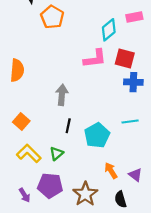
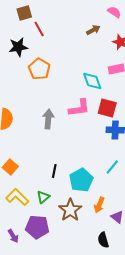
cyan diamond: (109, 30) -> (92, 81), turned -70
gray arrow: (62, 95) -> (48, 119), moved
cyan line: (130, 122) -> (112, 167), turned -42
orange arrow: (111, 171) -> (99, 205), moved, turned -126
brown star: (85, 194) -> (70, 210), moved

